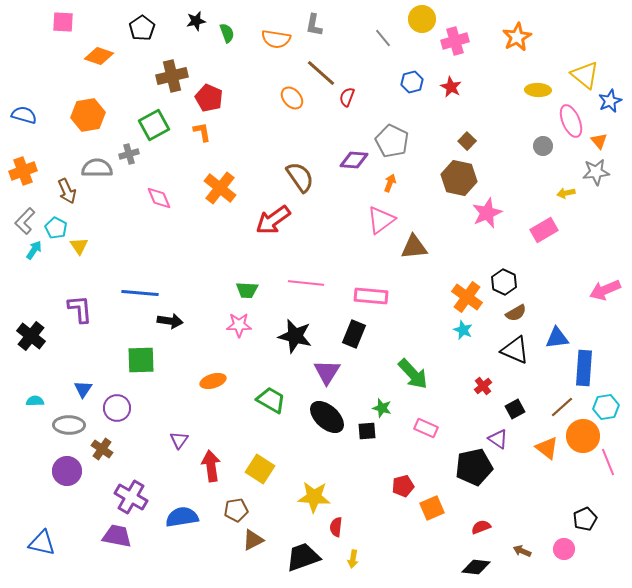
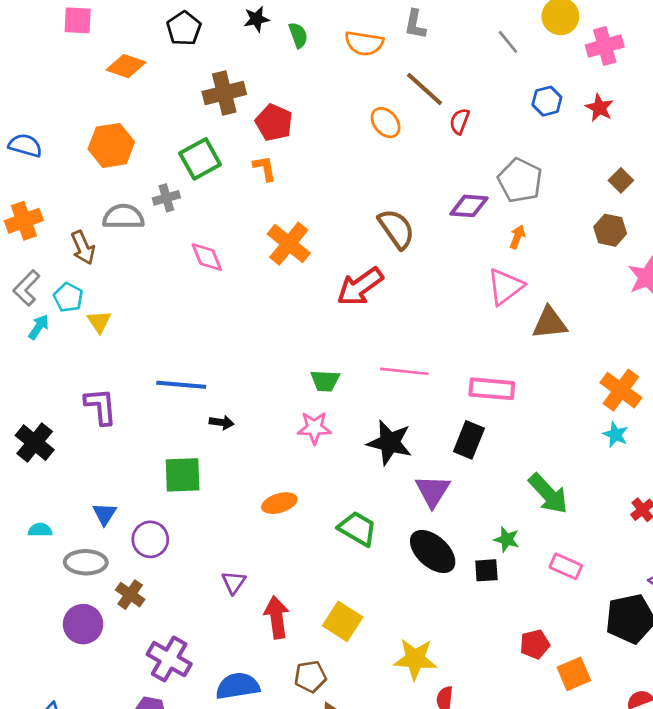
brown hexagon: (459, 178) -> (610, 230), size x0.7
black arrow: (170, 321) -> (222, 422), size x0.7

